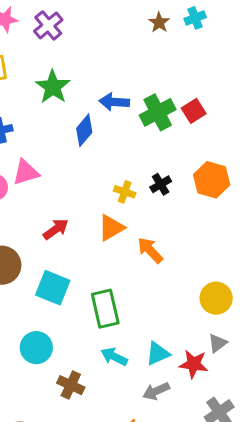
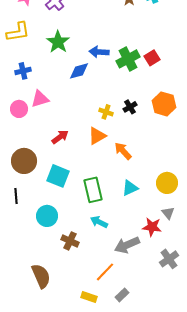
blue diamond: (84, 130) -> (79, 71), turned 35
gray triangle: (218, 343) -> (168, 213), turned -32
cyan triangle: (158, 354) -> (130, 188), moved
gray arrow: (156, 391) -> (127, 245), size x1.4

